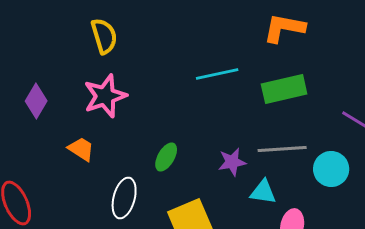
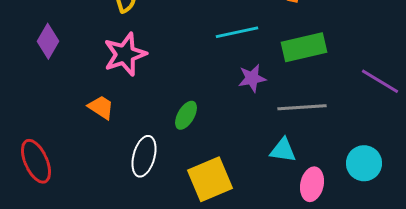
purple diamond: (36, 101) -> (48, 41), moved
purple star: (232, 162) -> (252, 78), moved
cyan circle: (331, 169) -> (364, 163), moved

